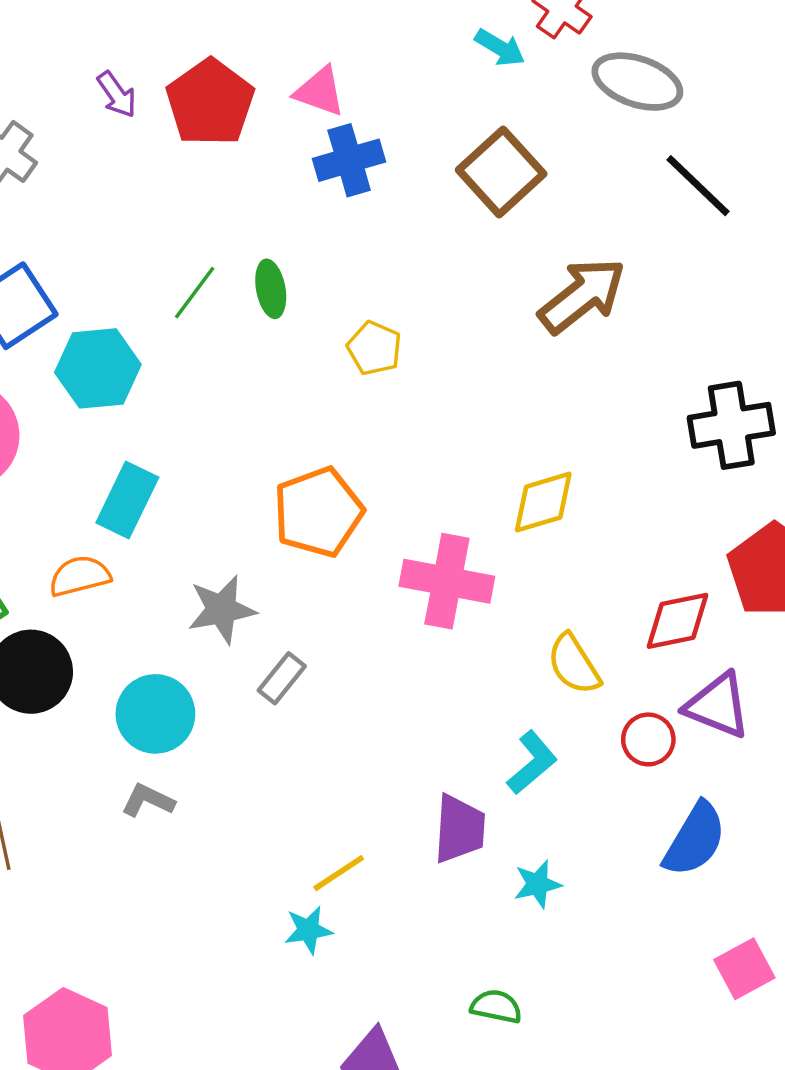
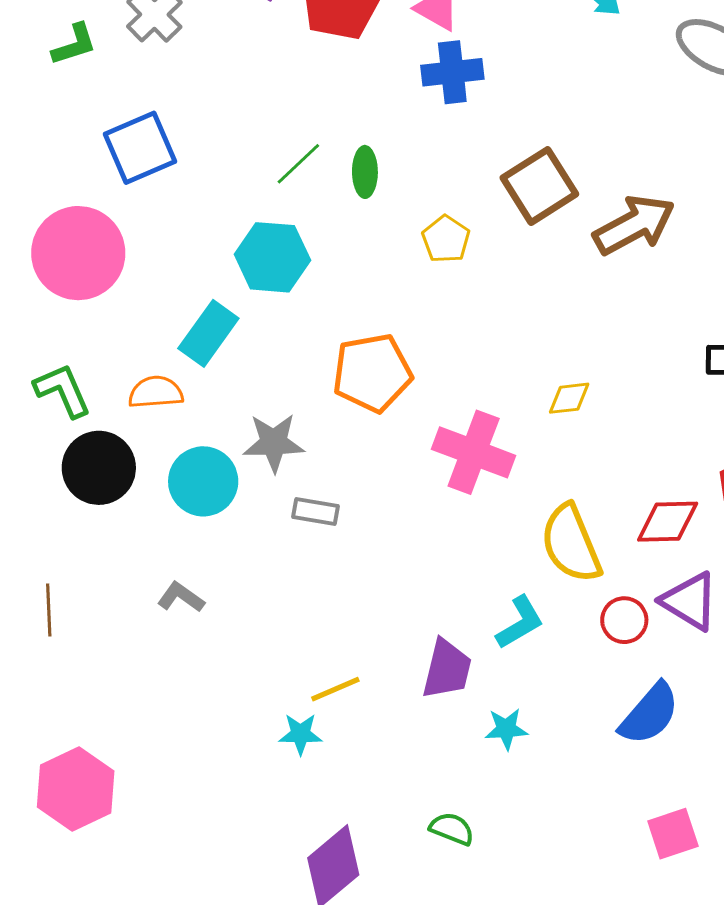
brown square: (501, 172) -> (539, 186), moved
cyan hexagon: (98, 368) -> (272, 257), moved
yellow diamond: (543, 502) -> (569, 398), size x0.7
yellow semicircle: (574, 664) -> (571, 544), size x1.4
gray rectangle: (282, 678) -> (316, 512), turned 51
cyan circle: (155, 714) -> (203, 481), moved

